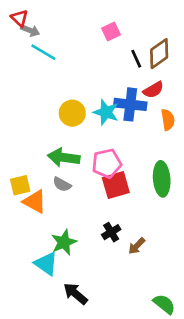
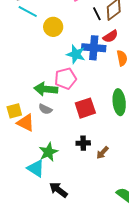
yellow circle: (72, 113) -> (53, 27), moved
pink pentagon: (107, 163) -> (65, 79), moved
black cross: (111, 232) -> (83, 143), turned 32

